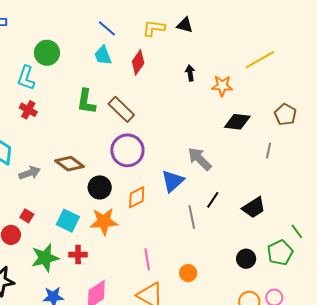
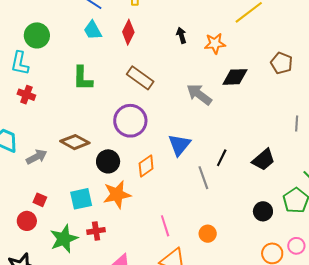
brown rectangle: (121, 109) -> (140, 78), moved
gray line: (268, 151) -> (297, 123), moved
gray arrow: (200, 159) -> (199, 94), moved
cyan square: (68, 221) -> (81, 199), turned -30

